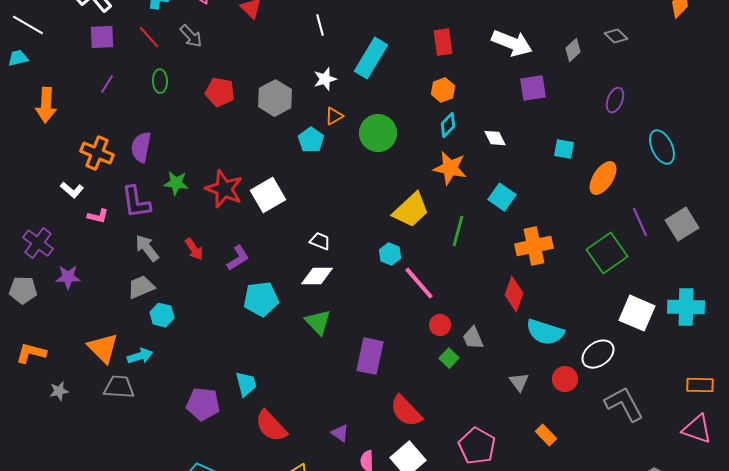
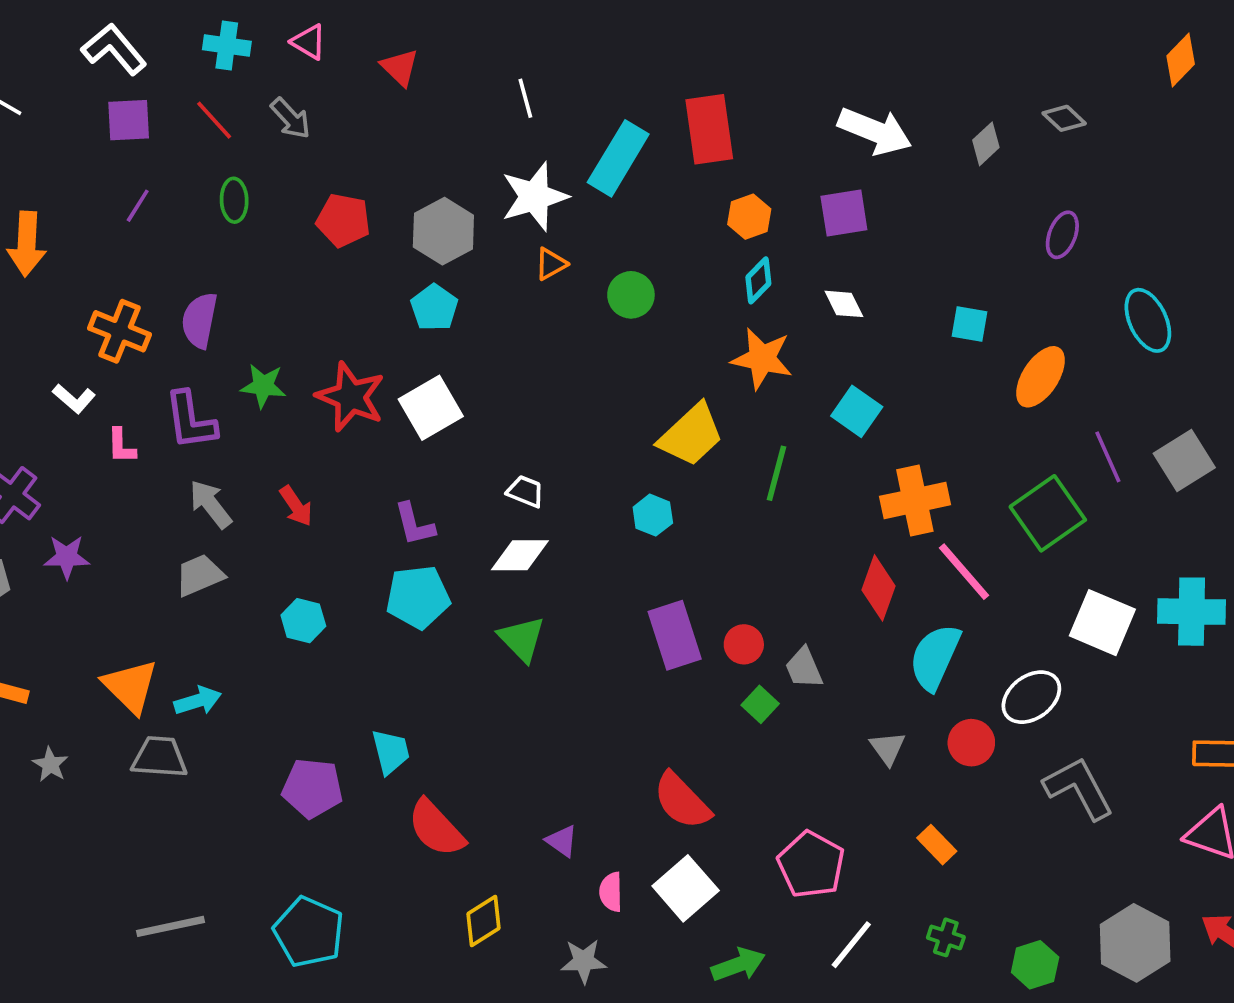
red rectangle: (443, 42) -> (709, 129), moved, size x1.4
white star: (325, 79) -> (534, 197), size x1.6
purple square: (533, 88) -> (844, 213), moved
green circle: (378, 133) -> (631, 295), size x0.7
cyan pentagon: (311, 140) -> (434, 308), moved
pink L-shape: (98, 216) -> (121, 446), turned 75
purple L-shape: (238, 258) -> (414, 524), moved, turned 108
pink line: (419, 283) -> (964, 572), moved
cyan hexagon: (162, 315) -> (303, 621), moved
cyan semicircle: (545, 332) -> (935, 657), turned 96
purple rectangle: (370, 356) -> (675, 635), moved, turned -30
gray star: (59, 391) -> (50, 764), turned -30

